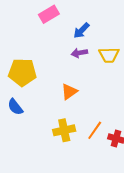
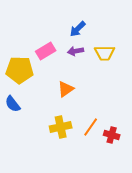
pink rectangle: (49, 14) -> (46, 51), moved

